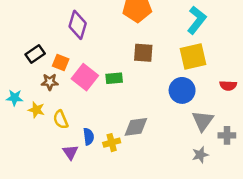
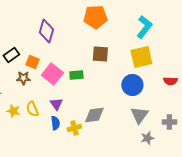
yellow star: (36, 110) -> (13, 111), moved
gray triangle: (203, 121) -> (139, 115), moved
purple triangle: (70, 152) -> (56, 104), moved

